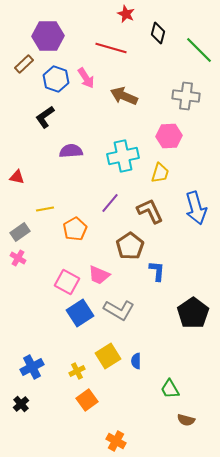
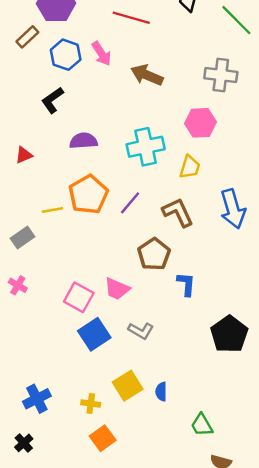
red triangle: (17, 177) -> (24, 155), moved, turned -35
orange pentagon: (75, 229) -> (88, 194), moved, size x1.4
pink cross: (18, 258) -> (18, 285), moved
gray L-shape: (119, 310) -> (141, 331), size x0.7
yellow cross: (77, 371) -> (91, 404), turned 35

